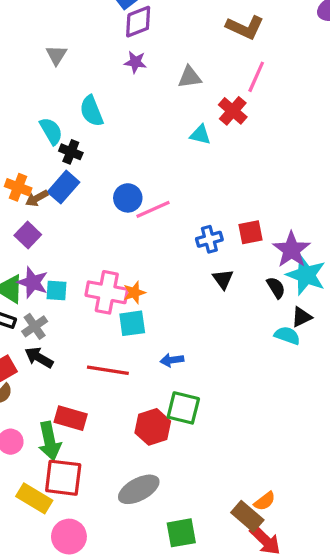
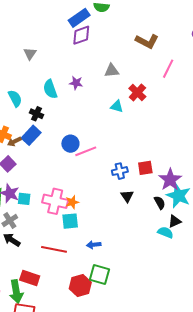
purple star: (135, 62) -> (76, 83), moved
pink line: (256, 77) -> (168, 69), moved
cyan semicircle: (51, 131) -> (15, 98), moved

